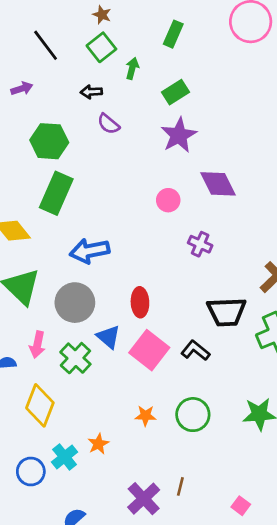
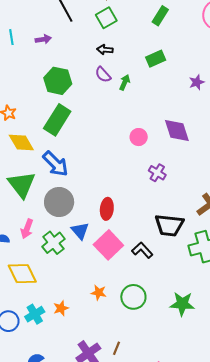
green arrow: (132, 68) -> (125, 82), moved
black arrow: (91, 92) -> (105, 50), moved
purple star: (179, 135) -> (197, 82), moved, size x0.6
blue arrow: (90, 251) -> (56, 164), moved, turned -132
yellow diamond: (40, 405) -> (22, 274), turned -56

